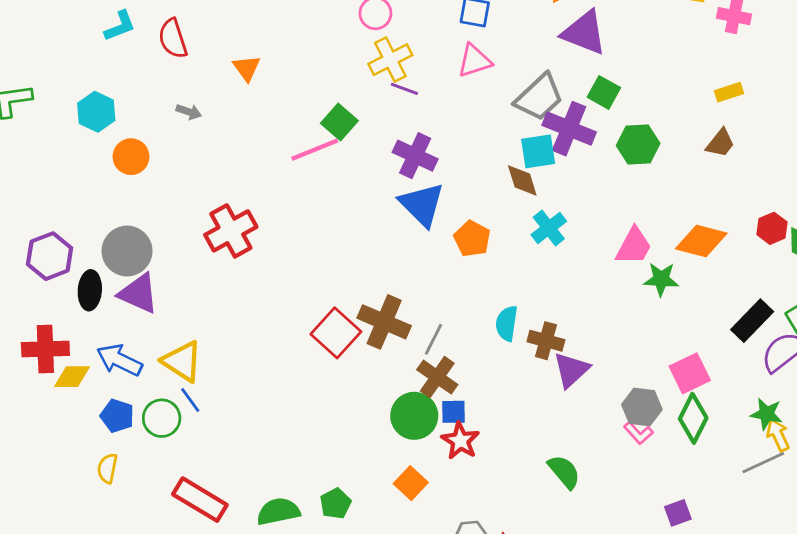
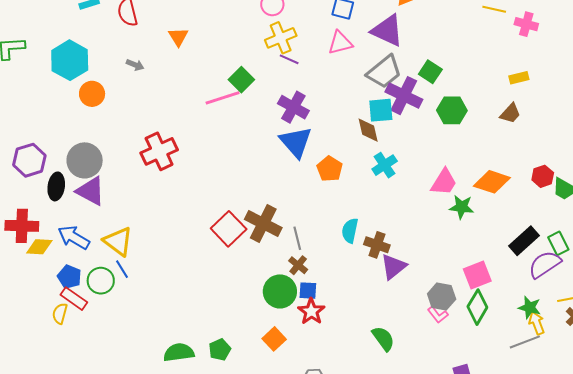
purple triangle: (584, 33) -> (387, 31), moved
cyan hexagon: (96, 112) -> (70, 60), size x1.4
gray line: (433, 339) -> (297, 238), turned -45
brown cross: (437, 377) -> (298, 265), size x0.7
red rectangle: (200, 500) -> (74, 299), moved, size x0.7

